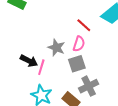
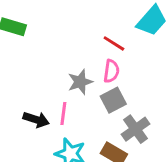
gray star: (56, 48) -> (80, 82), turned -30
black arrow: (29, 61) -> (36, 120), moved

